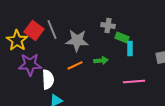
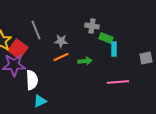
red square: (34, 30) -> (18, 49), moved
gray star: (77, 40) -> (61, 41), size x0.6
orange line: (75, 65) -> (61, 57), moved

